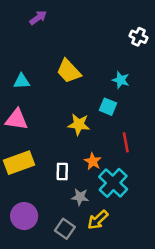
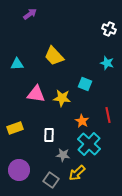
cyan star: (121, 80) -> (107, 63), moved
pink triangle: (16, 119) -> (36, 94), moved
red line: (126, 142) -> (108, 115), moved
orange star: (93, 161) -> (82, 121), moved
yellow rectangle: (19, 163) -> (15, 128), size x0.7

